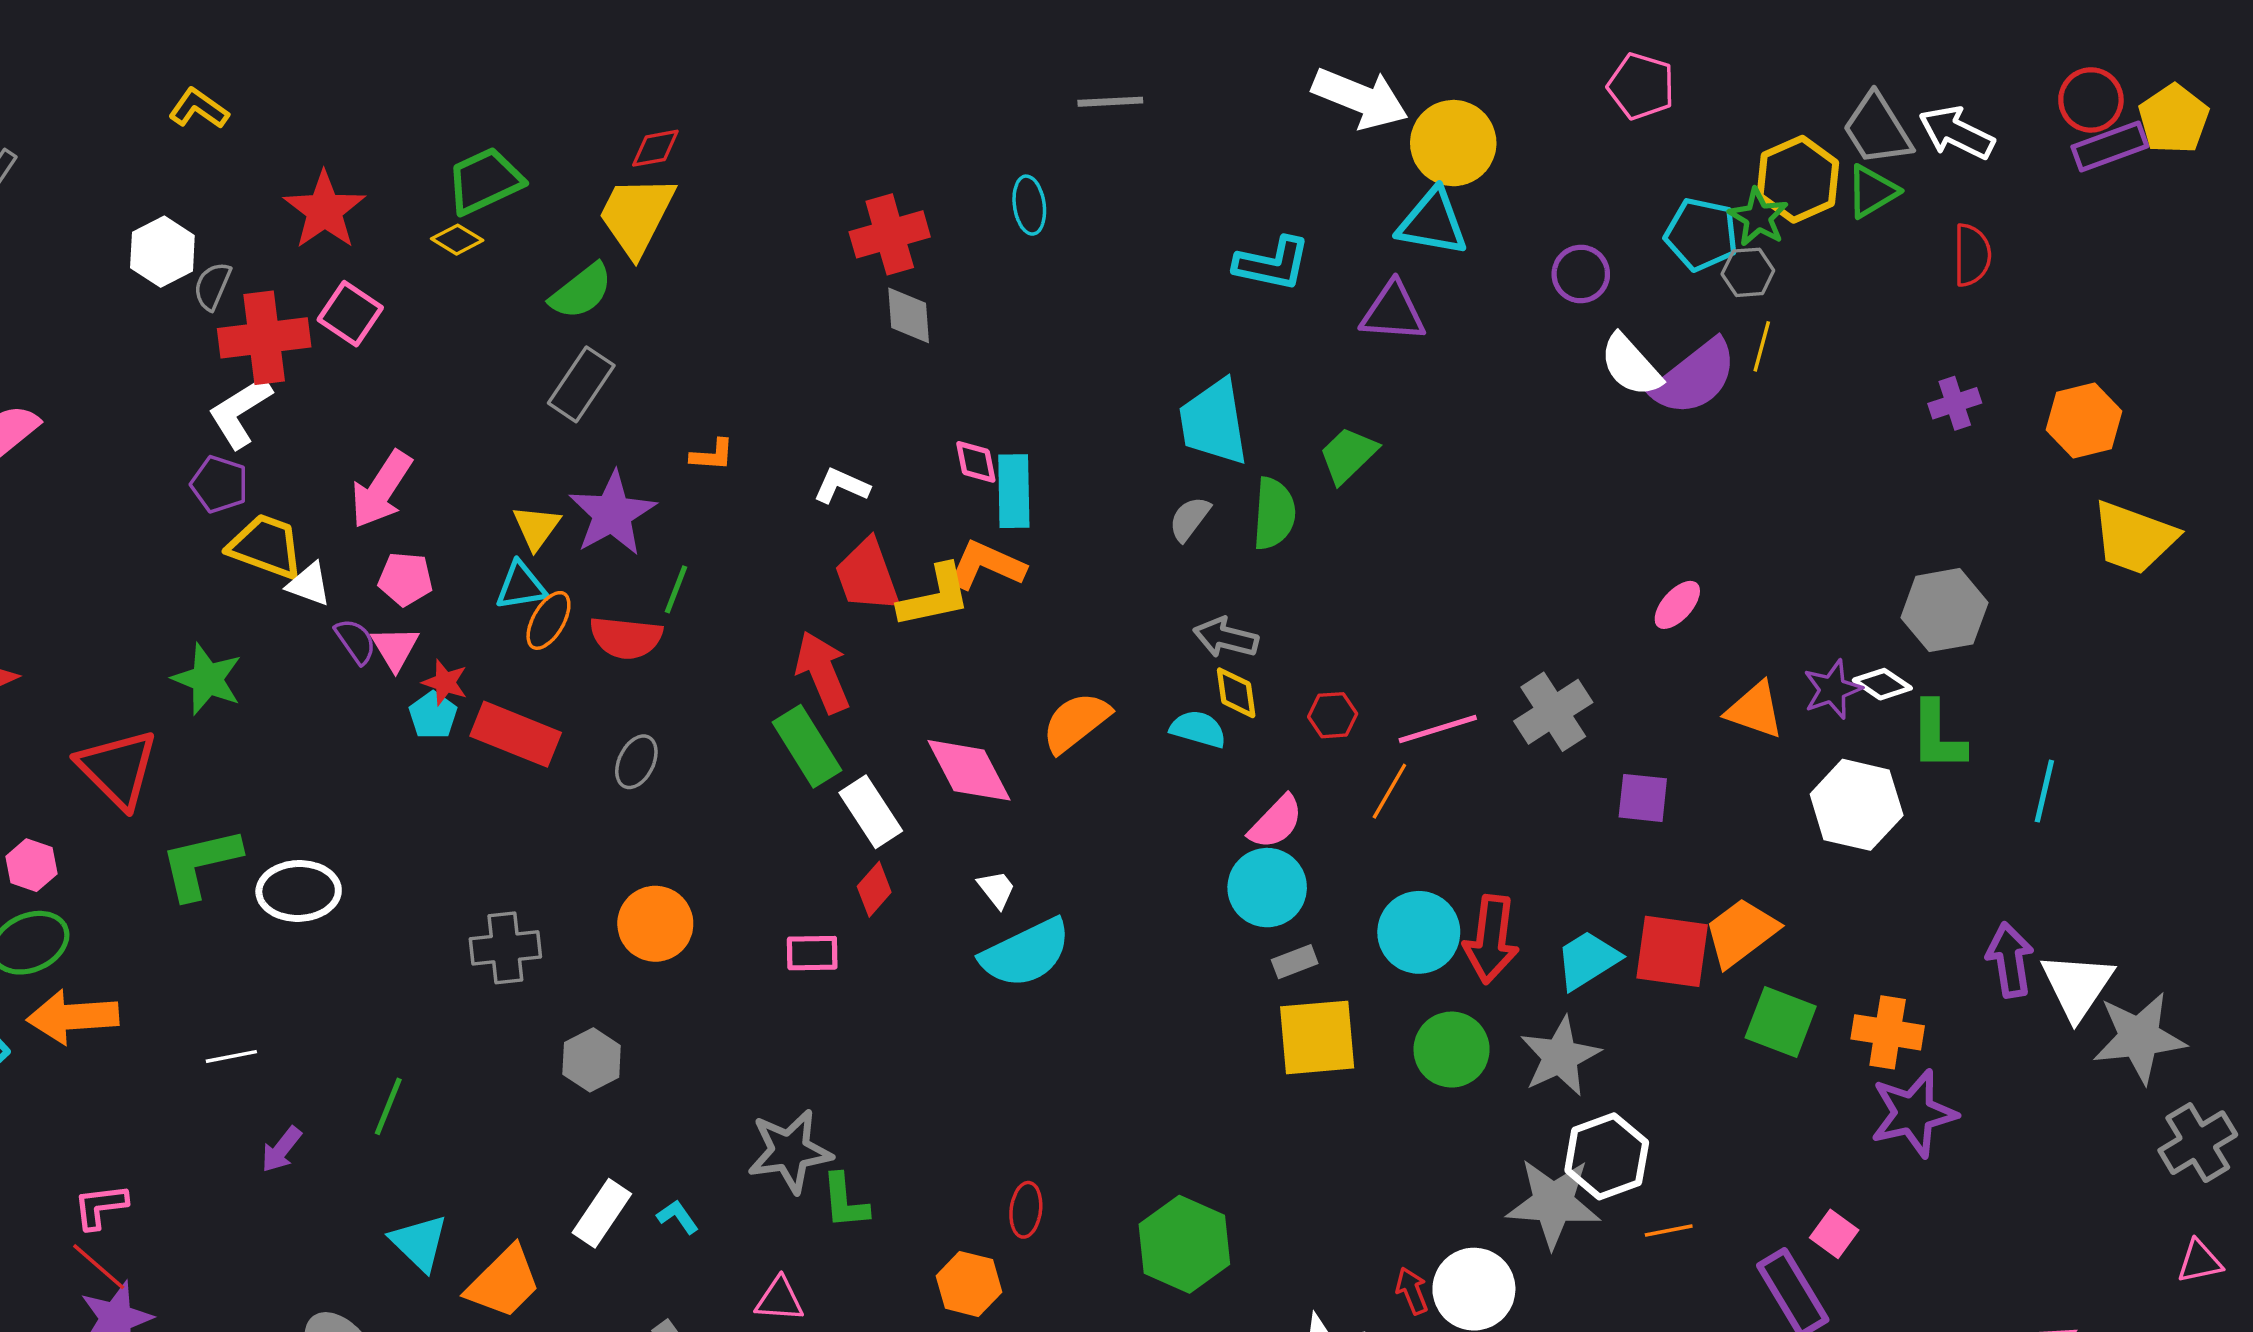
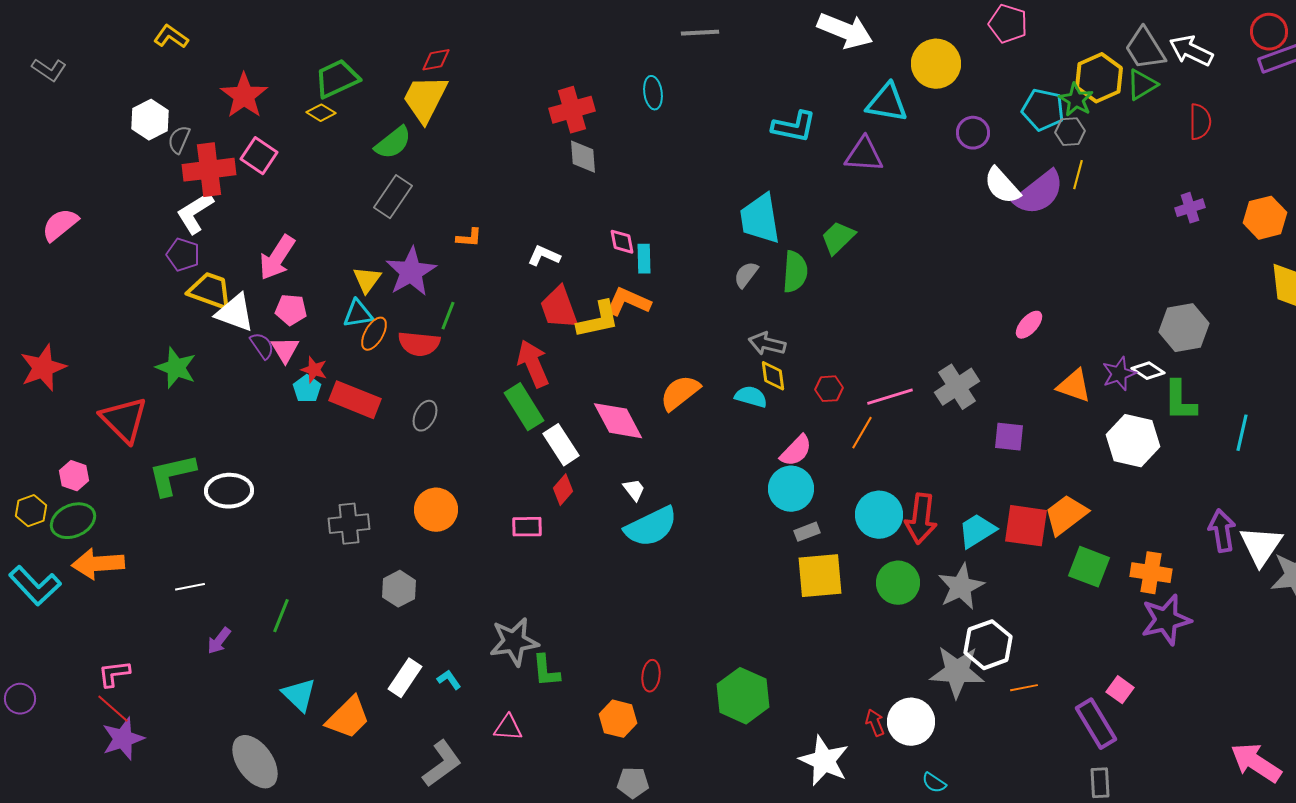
yellow circle: (1453, 143) -> (936, 64), moved
cyan rectangle: (1014, 491) -> (644, 259), size x0.7
white triangle: (309, 584) -> (235, 313), size x1.5

